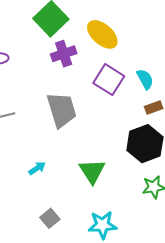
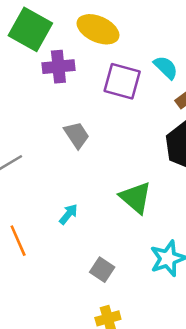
purple cross: (64, 54) -> (58, 67), turned 30
gray trapezoid: (62, 110) -> (77, 135), size x0.6

